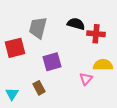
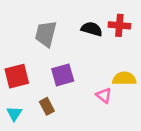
red cross: (96, 34) -> (119, 25), moved
red square: (15, 48) -> (17, 76), moved
pink triangle: (86, 79) -> (104, 95), turned -32

